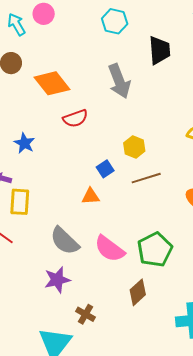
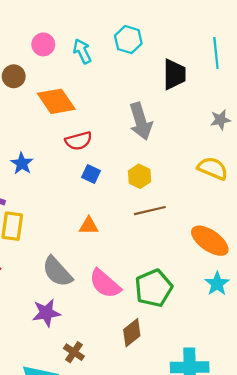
pink circle: (44, 14) -> (43, 44), moved
cyan arrow: (16, 24) -> (82, 51), moved
gray arrow: (119, 81) -> (141, 121), moved
blue square: (105, 169) -> (91, 174), moved, turned -36

